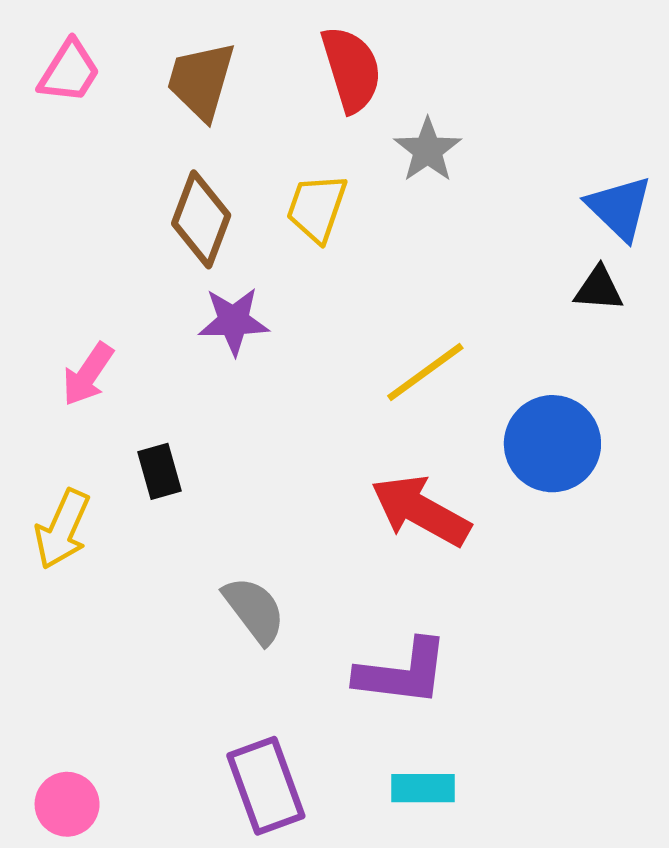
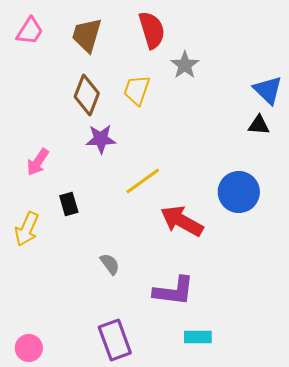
yellow line: (425, 372) -> (143, 181), moved
gray semicircle: (254, 610) -> (110, 264), size x0.7
cyan rectangle: (423, 788) -> (198, 337), moved

